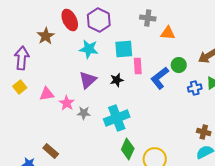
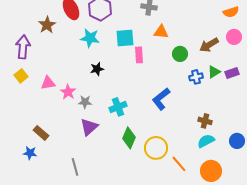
orange triangle: (168, 33) -> (161, 32), moved
blue L-shape: (160, 78) -> (161, 99), moved
purple triangle: (88, 80) -> (89, 127), moved
black star: (117, 80) -> (97, 69), moved
cyan cross: (117, 118) -> (118, 107), size x0.7
brown rectangle: (51, 151) -> (41, 133), moved

